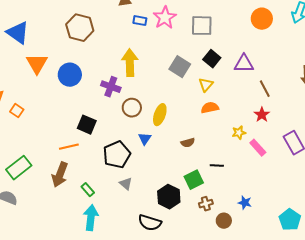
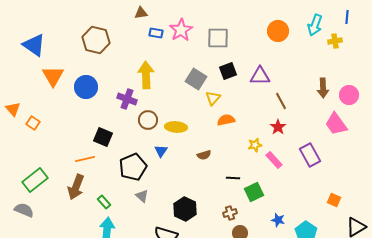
black square: (212, 59) -> (228, 71), turned 30
yellow triangle: (206, 85) -> (213, 98), moved
yellow ellipse: (160, 115) -> (176, 127), turned 75
green square: (194, 180) -> (254, 192), moved
blue star: (245, 203) -> (278, 220), moved
brown cross: (206, 204) -> (230, 213), moved

